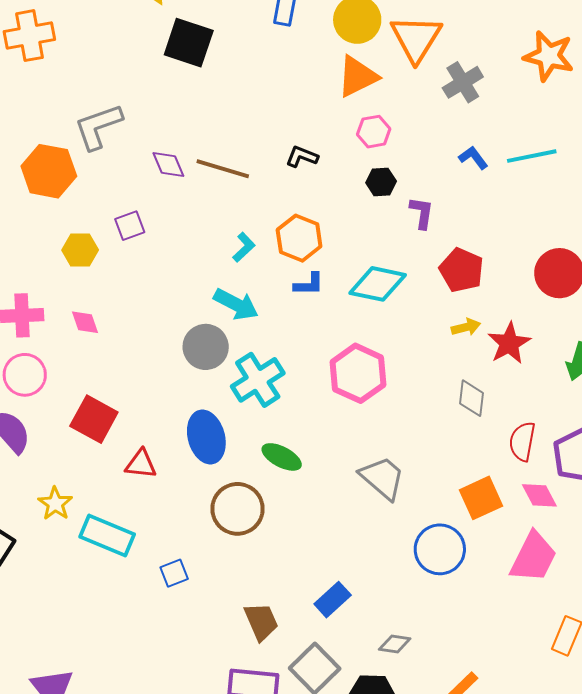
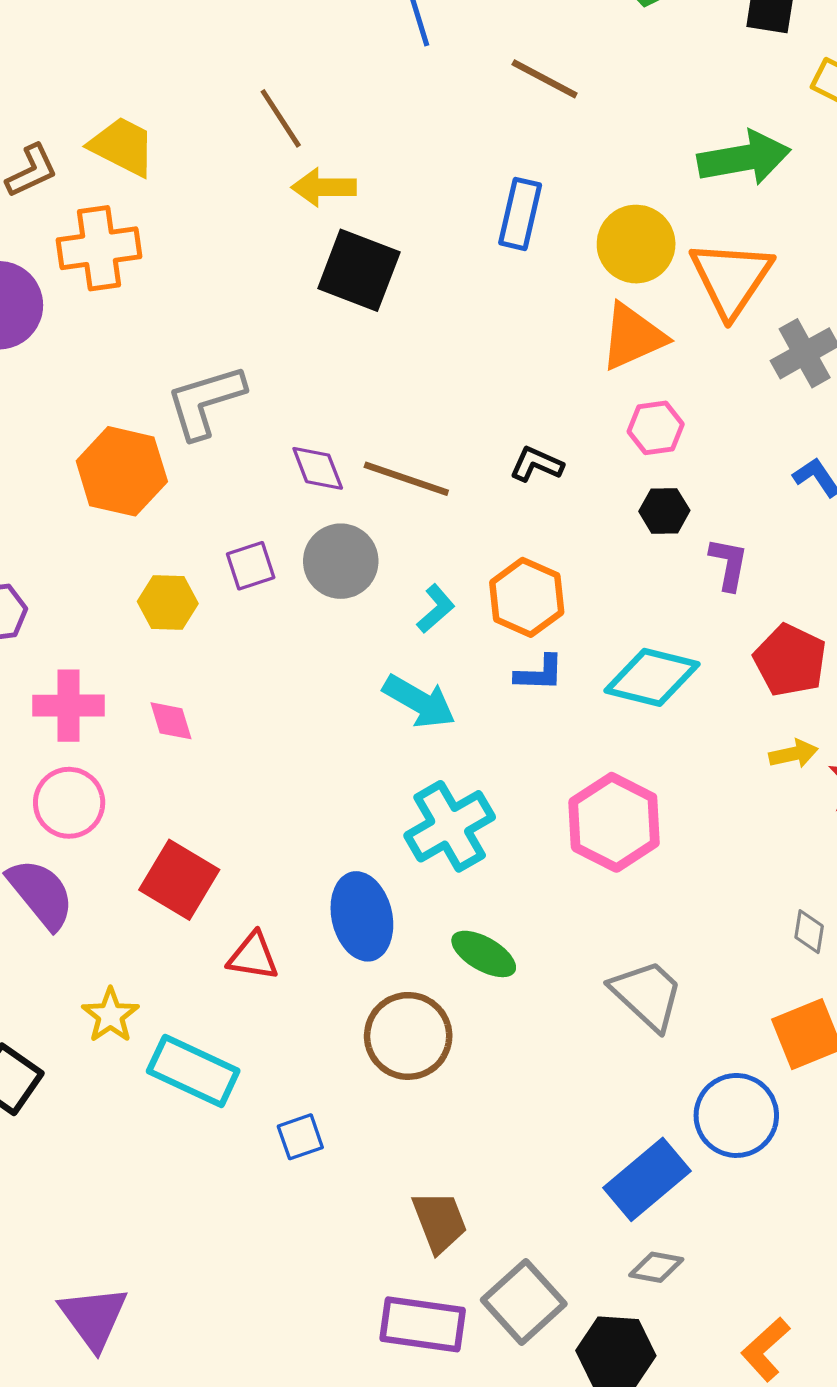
gray circle: (206, 347) -> (341, 561), moved
gray diamond: (472, 398) -> (809, 932), moved, size x0.7
blue rectangle: (333, 600) -> (647, 1179), moved, size x1.4

